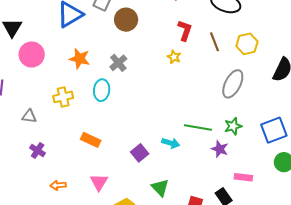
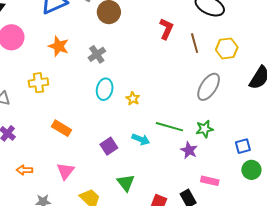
yellow star: (174, 57) -> (133, 99), moved
cyan ellipse: (102, 90) -> (105, 89), moved
blue square: (274, 130) -> (243, 146), moved, size x0.6

